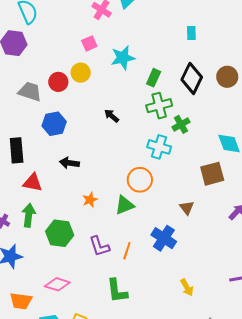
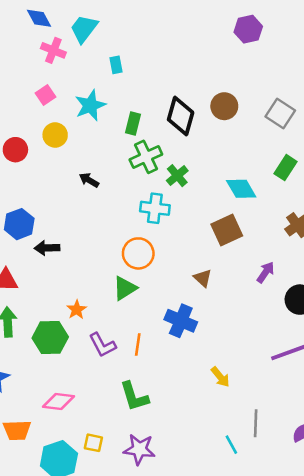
cyan rectangle: (191, 33) -> (116, 65), moved
yellow circle: (81, 73) -> (55, 135), moved
blue hexagon: (54, 124) -> (19, 224), moved
orange star: (90, 200) -> (77, 310), moved

